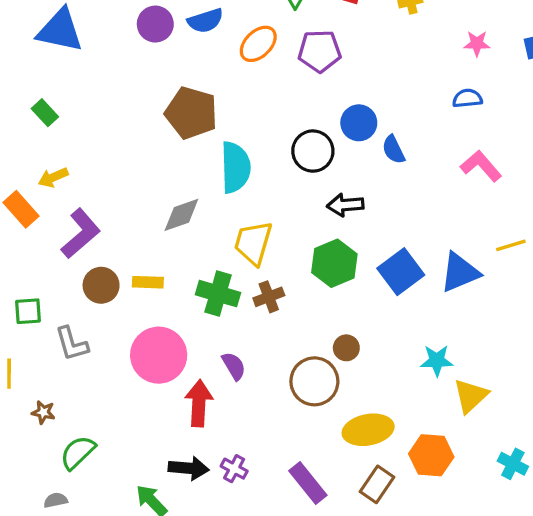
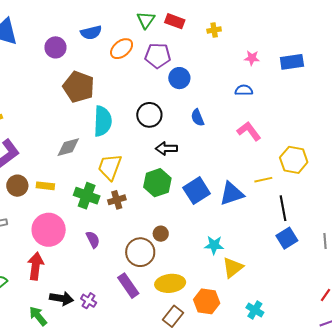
purple circle: (155, 24) -> (55, 47), moved
blue circle: (359, 123) -> (179, 78), moved
red arrow: (199, 403) -> (36, 266), moved
purple rectangle: (308, 483) -> (128, 286), moved

